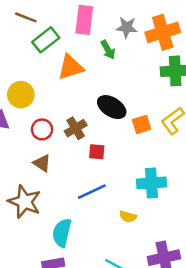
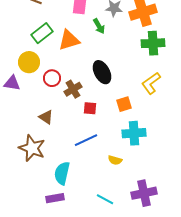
green rectangle: (46, 40) -> (42, 33), moved
black ellipse: (112, 107) -> (102, 72), turned 30
orange square: (142, 124) -> (124, 104), moved
red circle: (42, 129) -> (52, 78), moved

